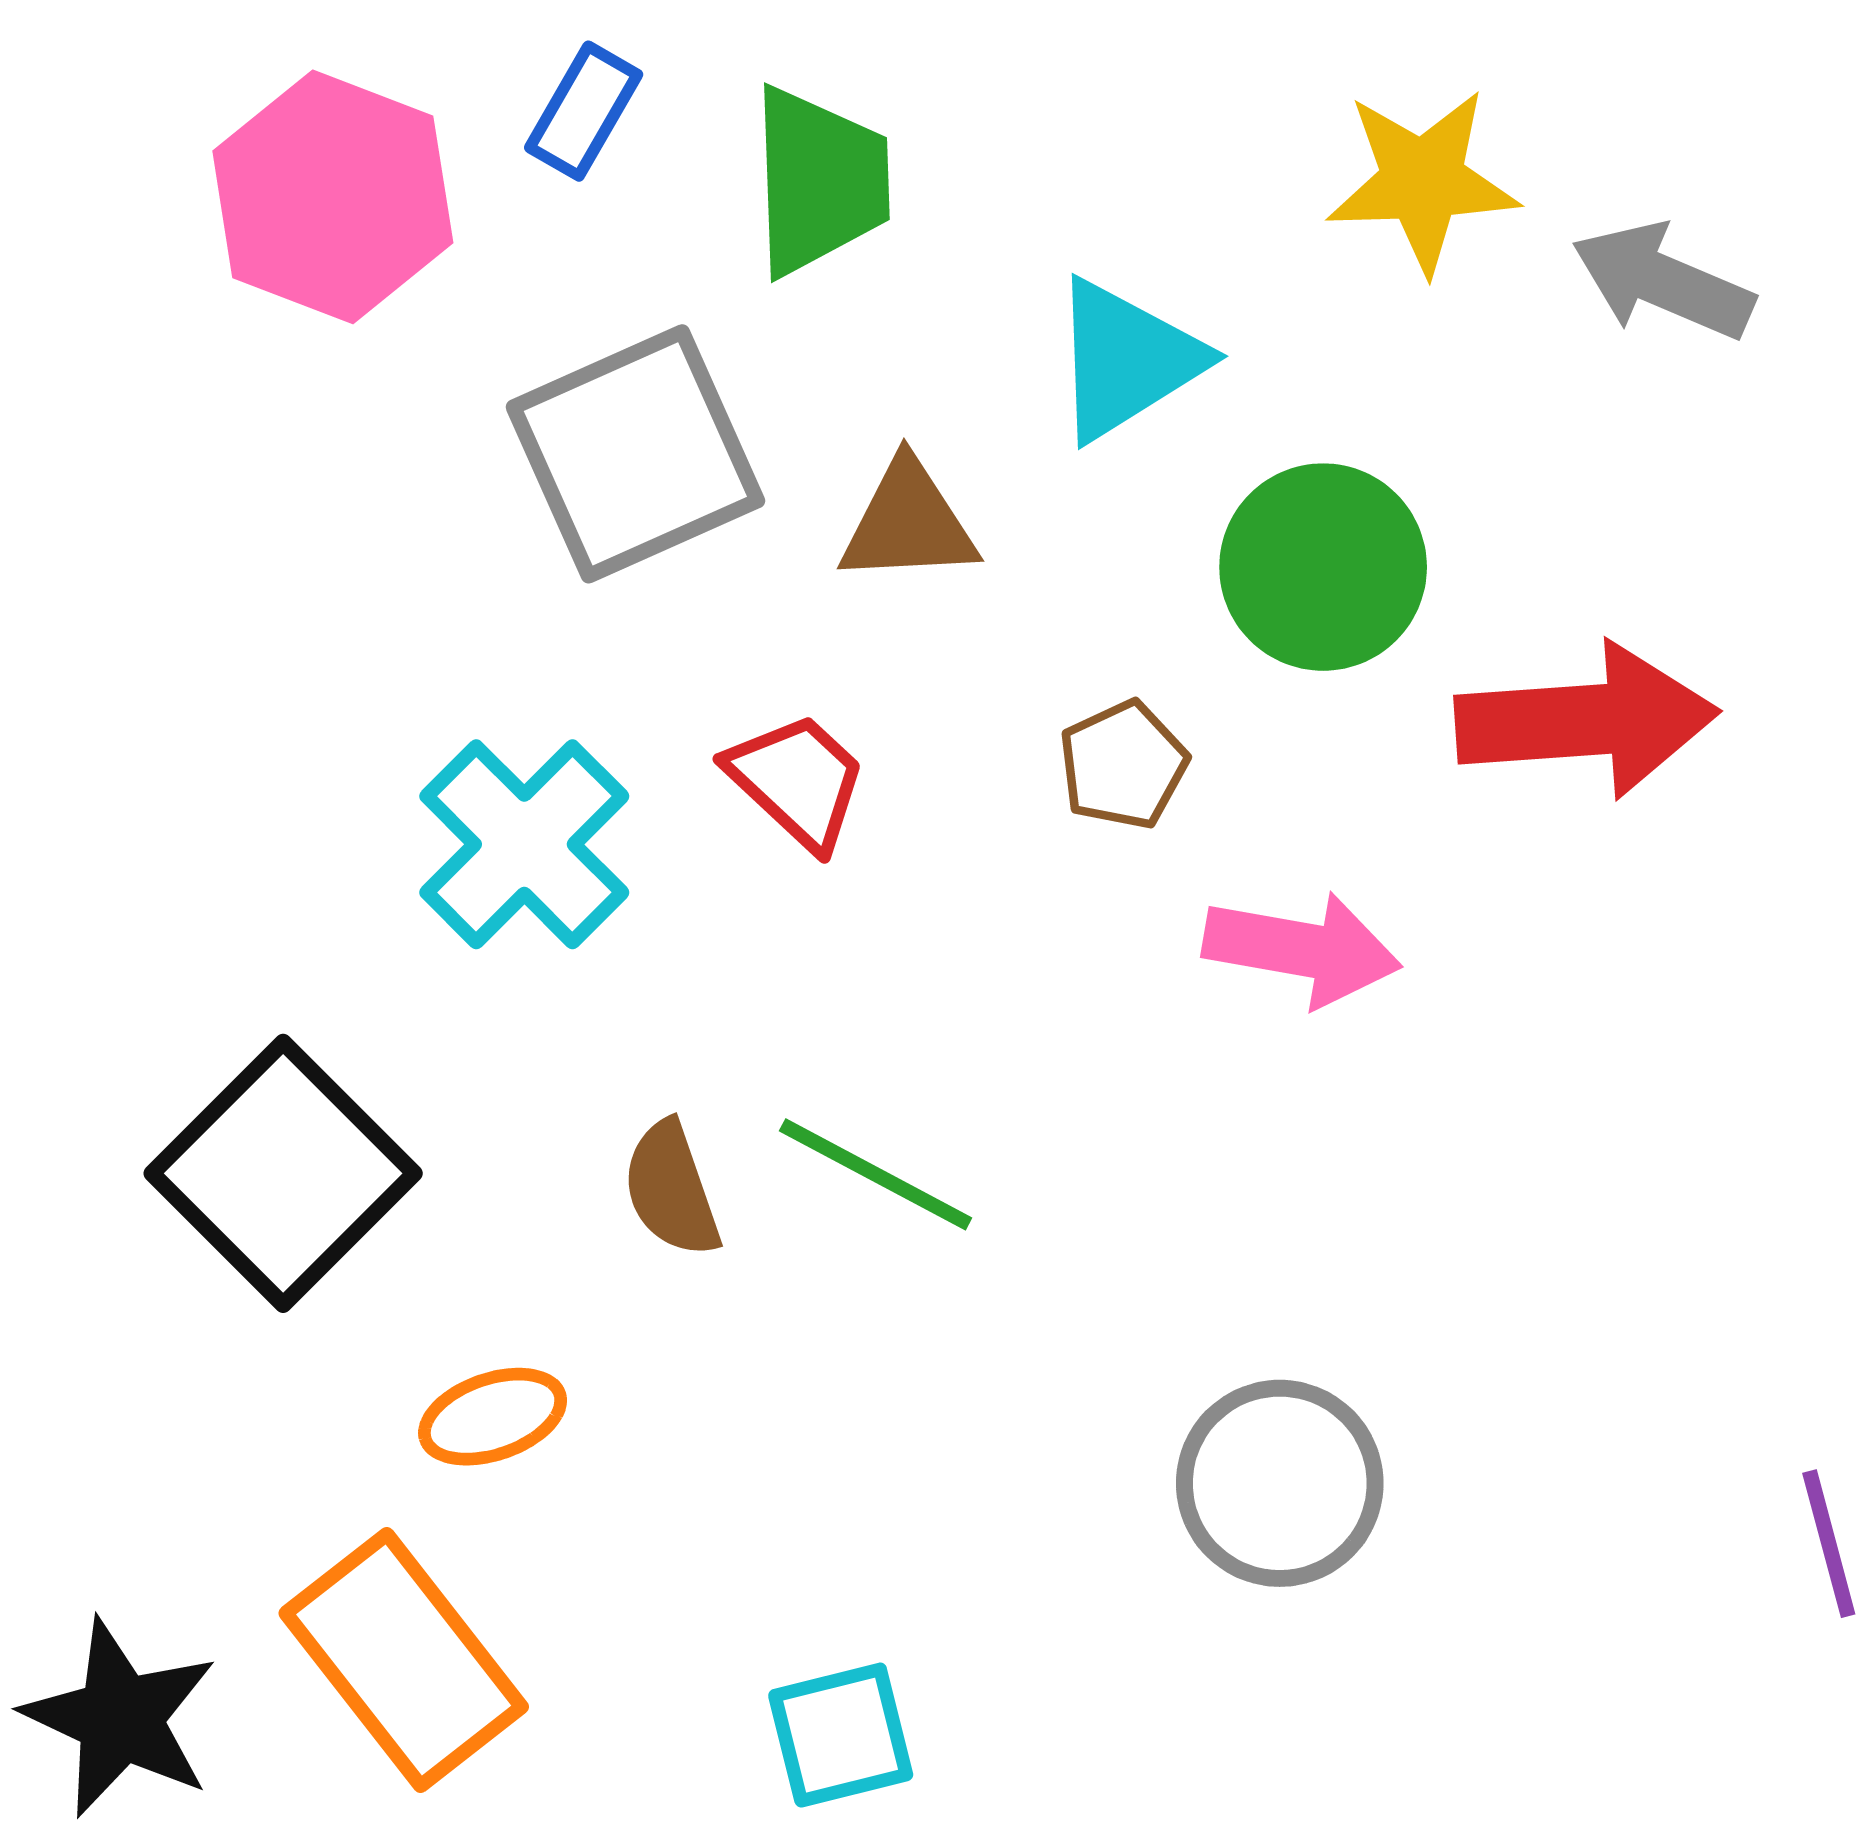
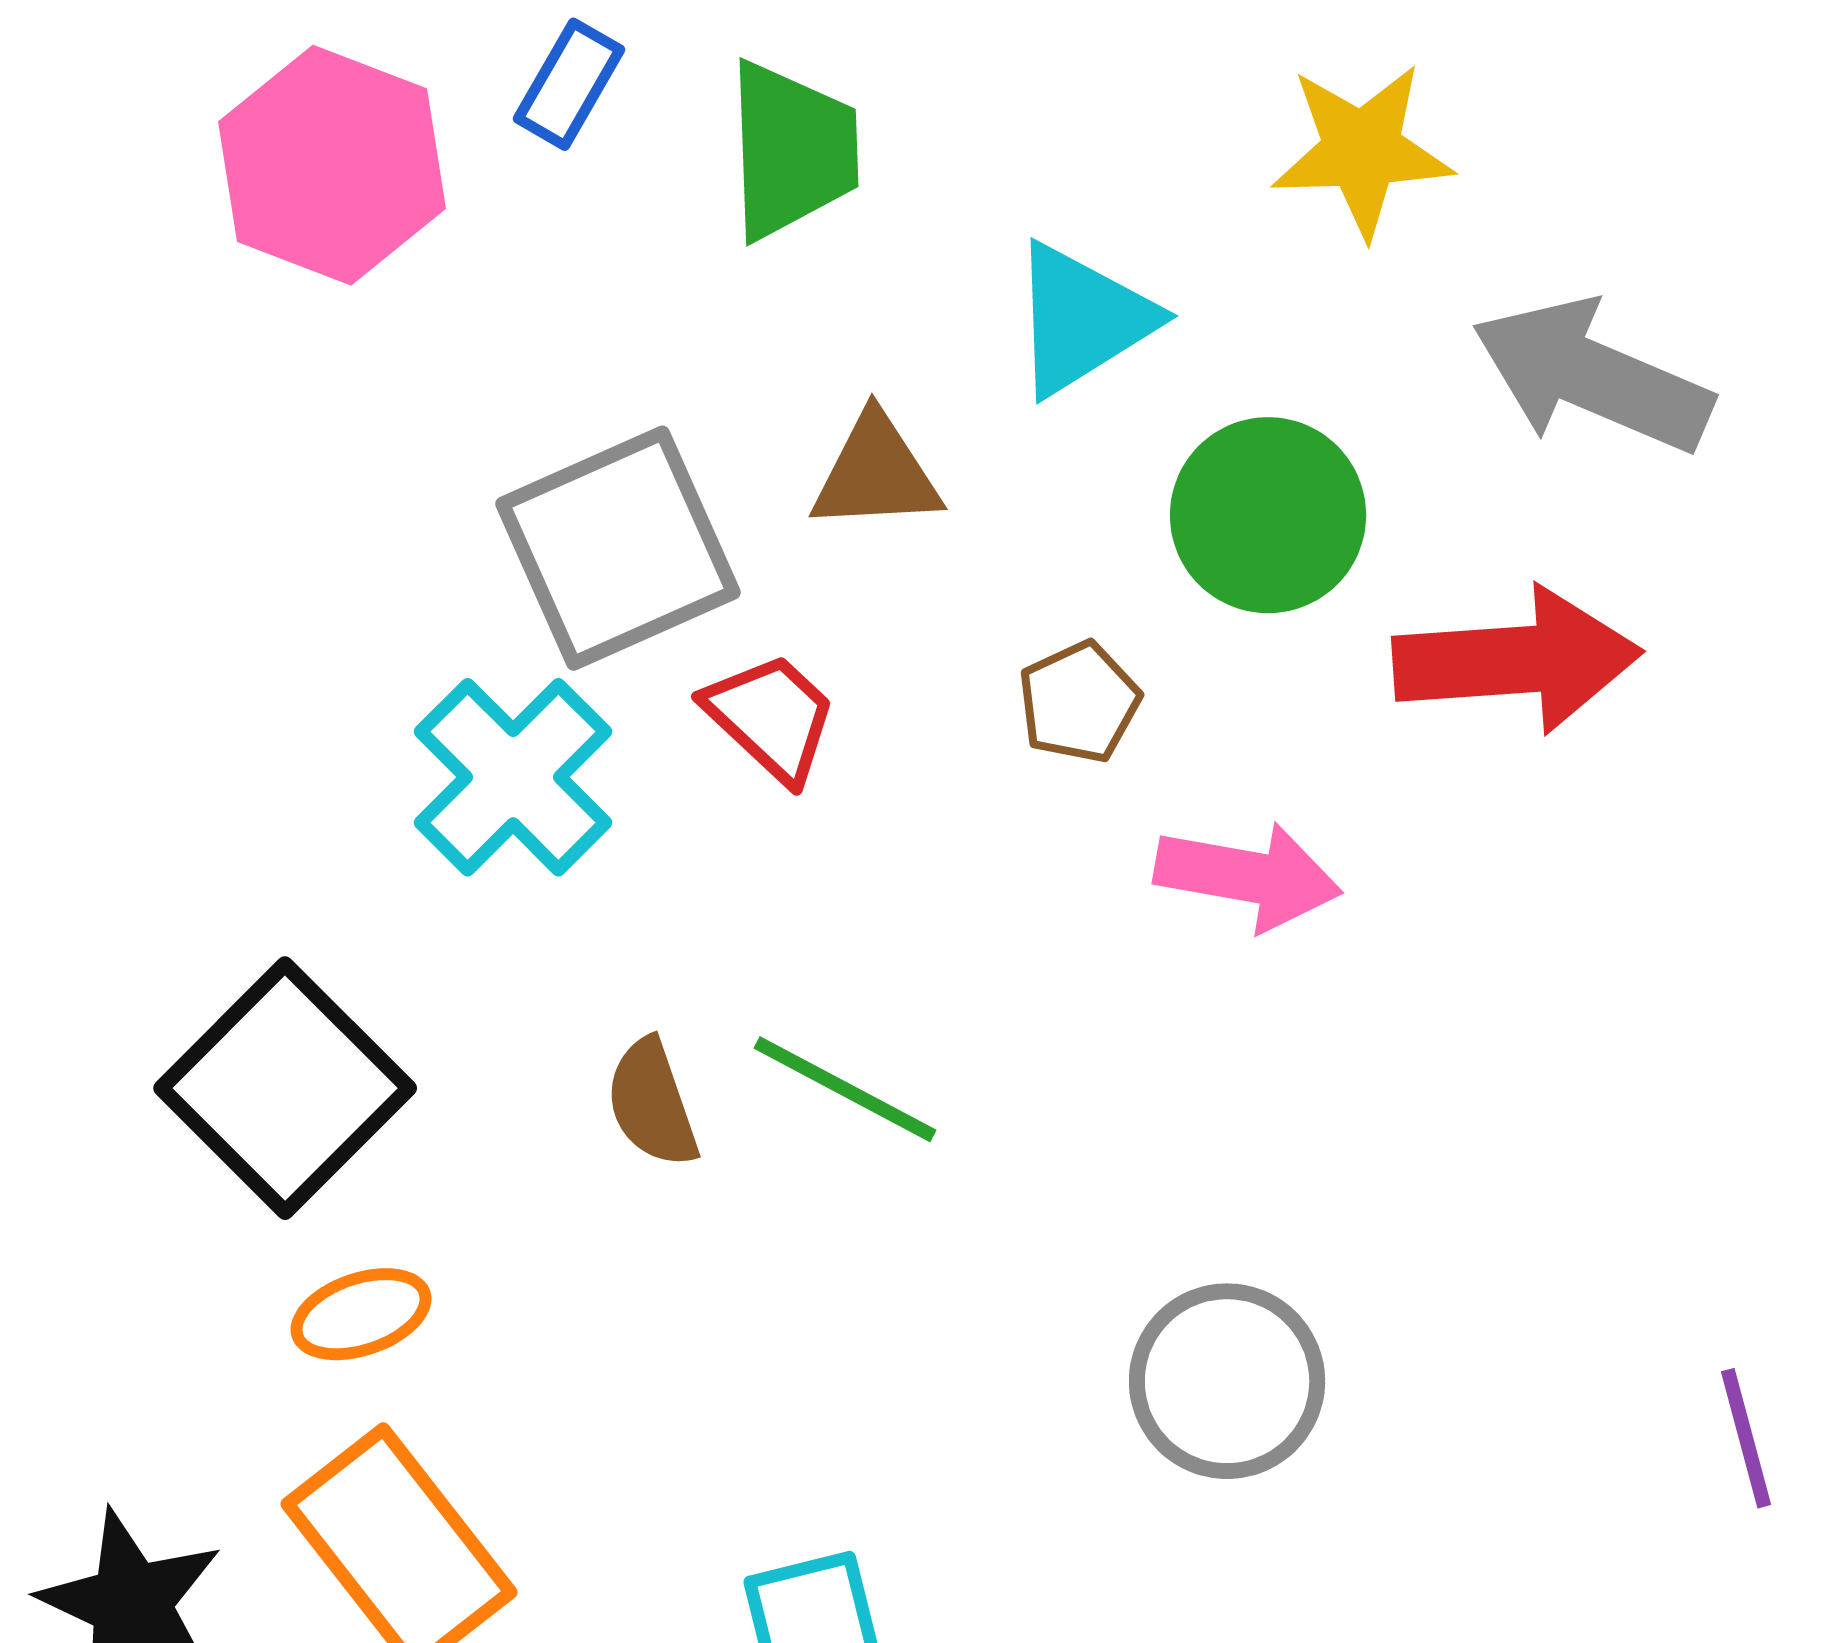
gray arrow: (1663, 281) -> (1592, 376), moved, size x1.4
gray square: (635, 454) -> (618, 548), moved
orange ellipse: (493, 1417) -> (361, 1314), moved

